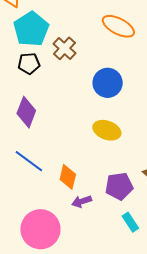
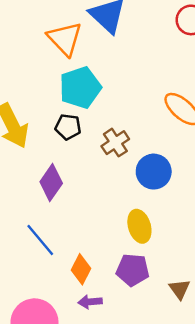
brown cross: (64, 48) -> (115, 143), moved
yellow ellipse: (107, 130) -> (139, 226), turned 40
purple pentagon: (119, 186) -> (133, 270), moved

